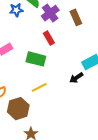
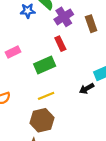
green rectangle: (36, 59) -> (45, 65), turned -42
brown hexagon: (18, 109) -> (42, 120), moved

